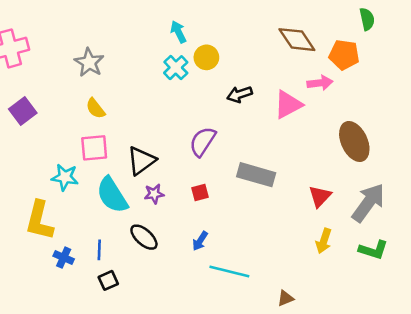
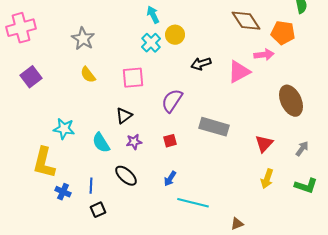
pink square: (94, 148) -> (133, 78), moved
black triangle: (141, 161) -> (124, 116), size x0.7
cyan semicircle: (112, 195) -> (101, 143), size x0.7
gray arrow: (368, 203) -> (302, 149), size x0.5

